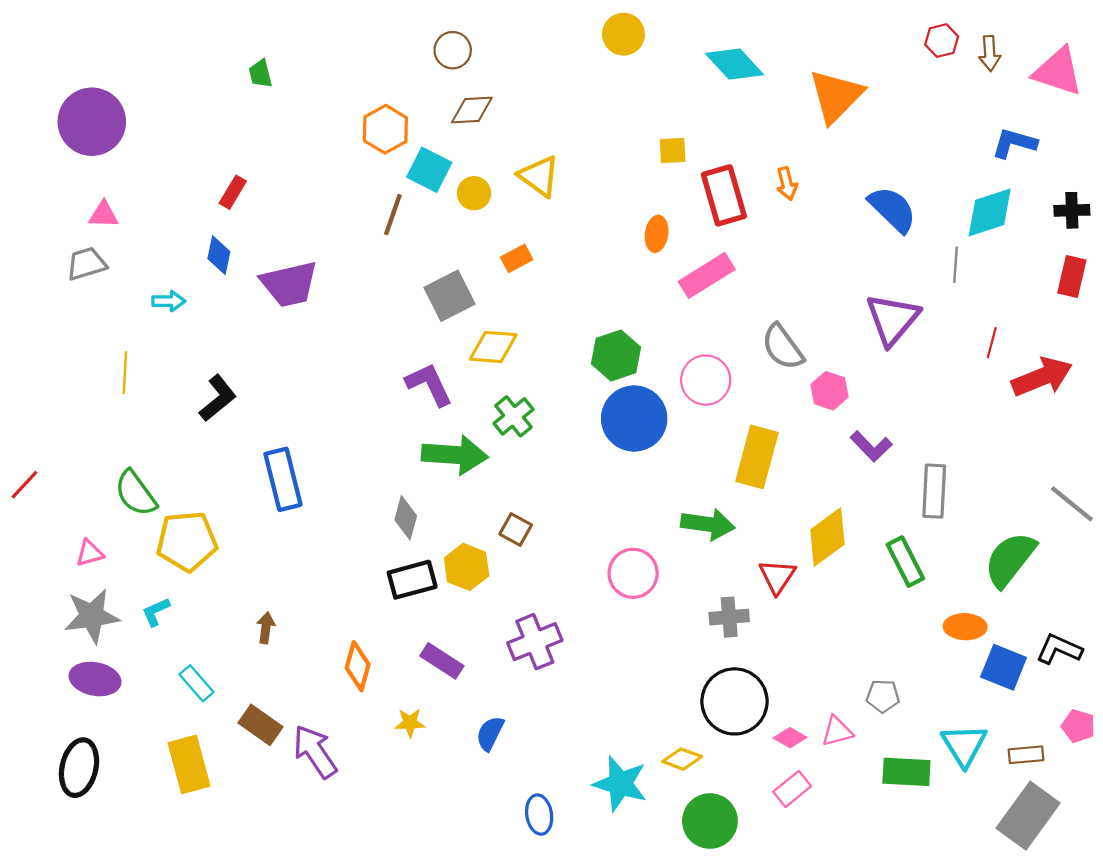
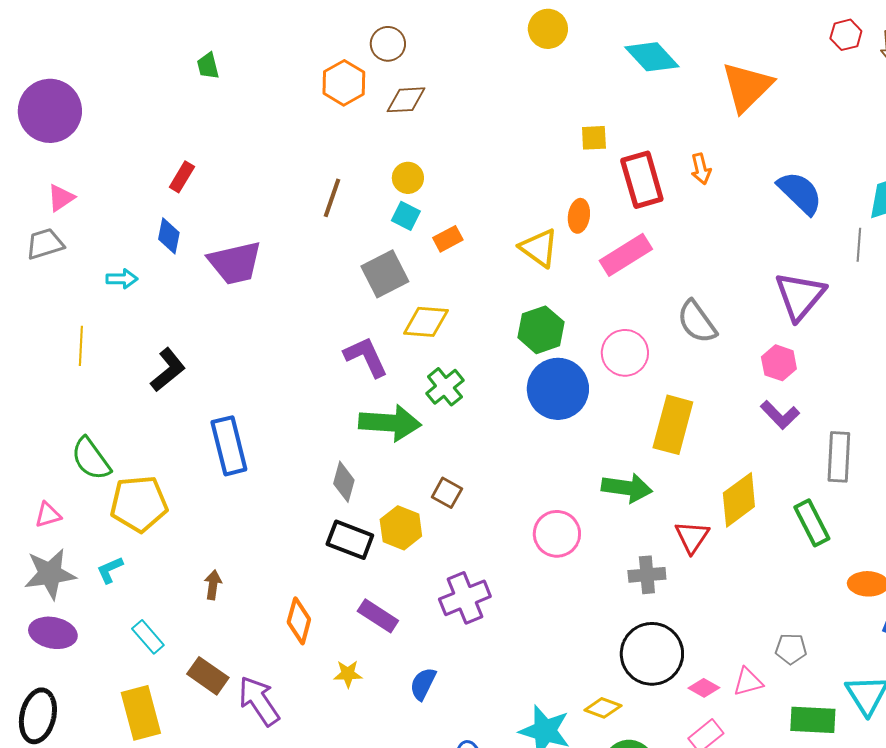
orange hexagon: (385, 129) -> (344, 83), moved
cyan square: (429, 170) -> (406, 216), moved, size x0.7
yellow triangle: (539, 176) -> (539, 248), moved
pink triangle: (104, 215) -> (61, 198), turned -36
pink hexagon: (830, 391) -> (779, 363), moved
black rectangle: (412, 580) -> (350, 540), turned 36

